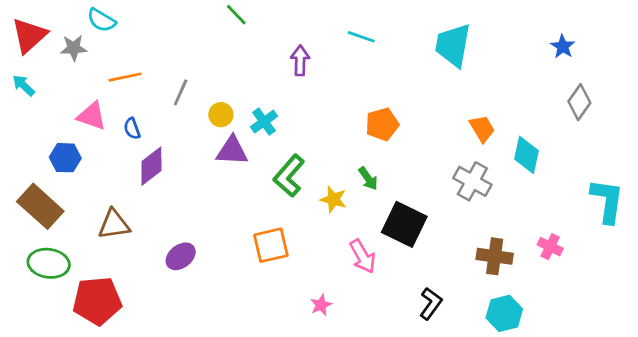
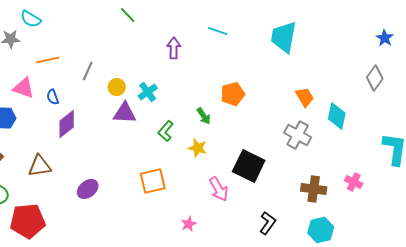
blue star: (563, 47) -> (385, 38), moved
green L-shape: (289, 176) -> (166, 131), size x0.7
green arrow: (368, 179) -> (204, 116), moved

